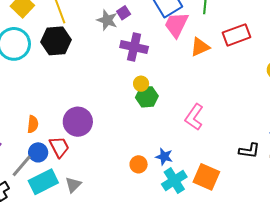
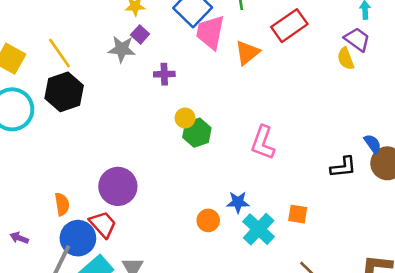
purple cross: (134, 47) -> (164, 74), size x0.6
blue circle: (38, 152) -> (78, 238), size x1.4
orange square: (206, 177) -> (298, 214), size x0.6

